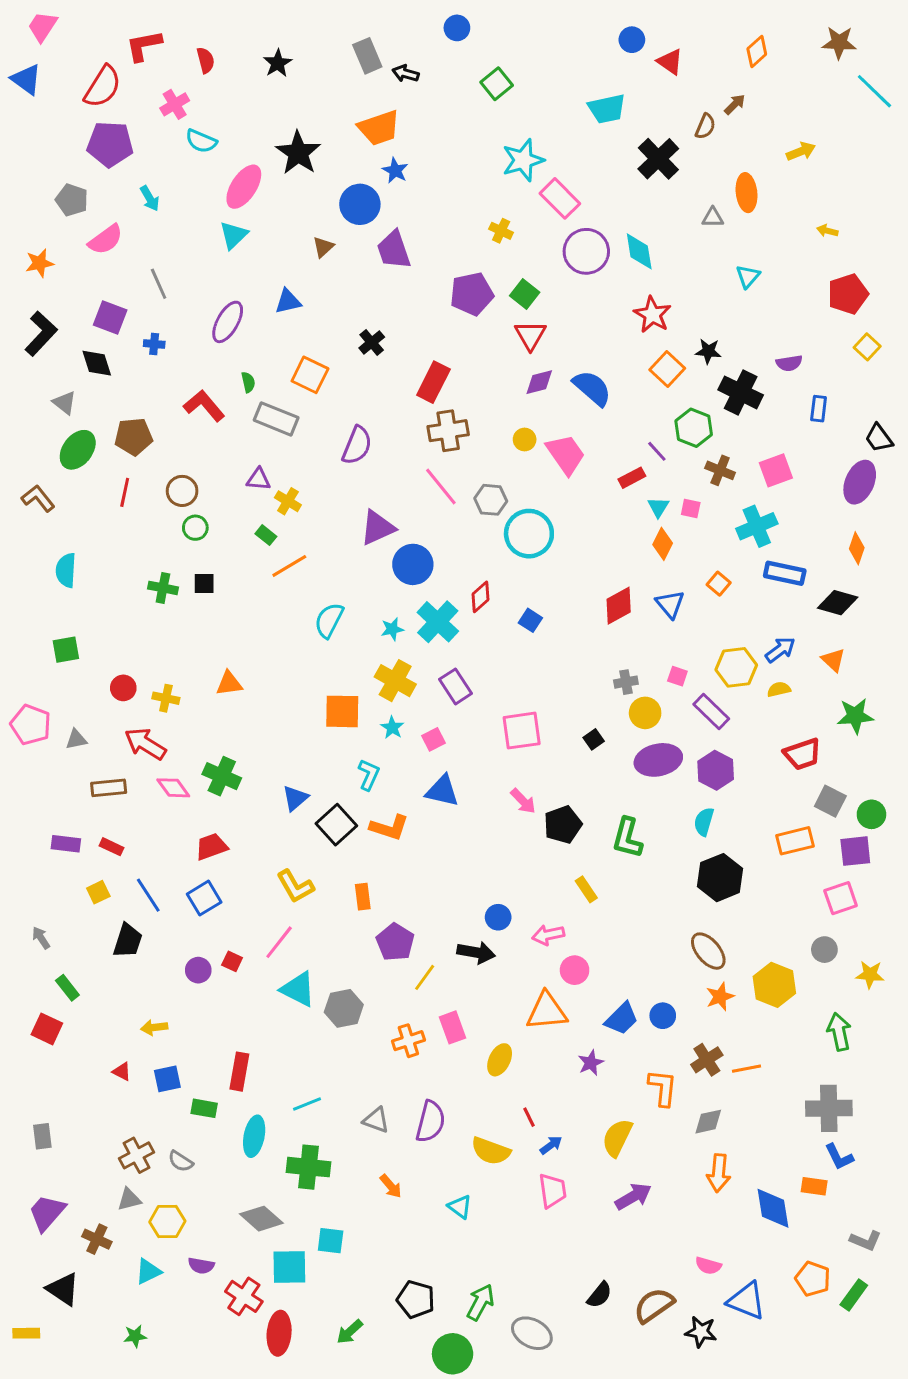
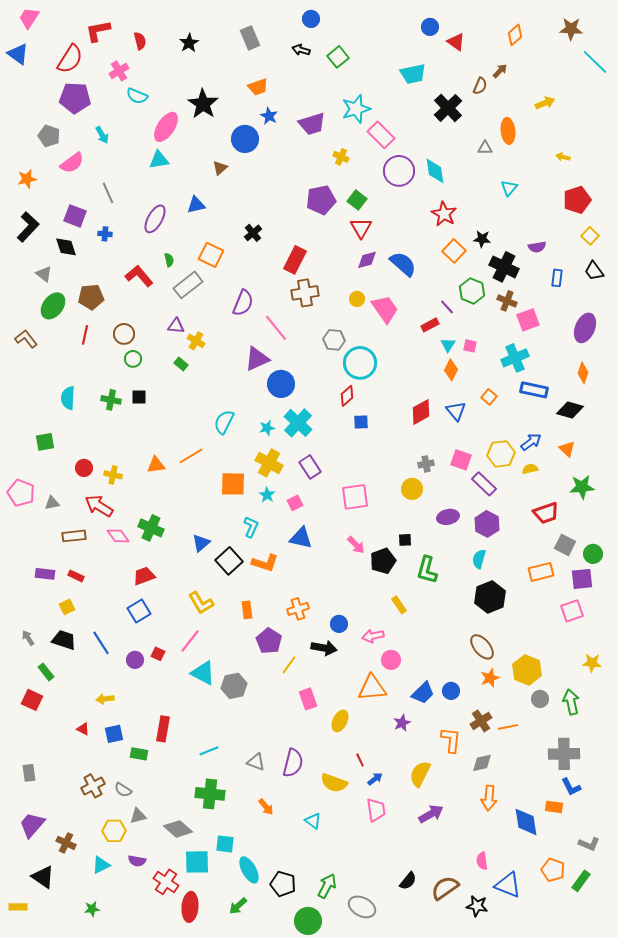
black arrow: (405, 73) -> (301, 50), moved
orange trapezoid: (379, 128) -> (258, 87), size x0.7
cyan triangle: (234, 235) -> (159, 160), turned 35
purple trapezoid: (394, 250) -> (312, 124), moved, turned -88
gray rectangle: (276, 419) -> (188, 285), turned -60
black trapezoid: (879, 438) -> (594, 271), moved
brown cross: (720, 470) -> (507, 301), moved
pink line: (441, 487) -> (276, 328), moved
orange line: (289, 566) -> (191, 456), moved
cyan semicircle: (66, 570) -> (68, 398), moved
red diamond: (480, 597) -> (347, 396), moved
blue square: (530, 620) -> (361, 422), turned -35
pink square: (677, 676) -> (461, 460), size x1.5
yellow circle: (645, 713) -> (412, 489), moved
black square: (594, 739) -> (405, 540), moved, turned 32
purple ellipse: (658, 760) -> (448, 517), size x0.7
blue line: (148, 895) -> (101, 643), moved
black trapezoid: (128, 941) -> (64, 640), moved, turned -90
gray circle: (824, 950) -> (540, 699), moved
orange cross: (408, 1041) -> (298, 609), moved
cyan ellipse: (254, 1136) -> (249, 870), moved, turned -40
gray triangle: (129, 1199) -> (138, 816), moved
pink semicircle: (708, 1266) -> (482, 861), turned 66

